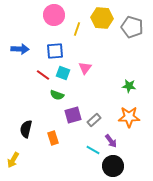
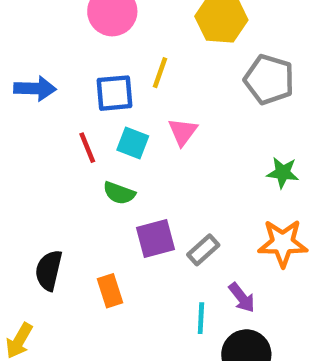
gray pentagon: (132, 27) -> (269, 79), moved
yellow line: (77, 29) -> (160, 73), moved
red line: (43, 75) -> (87, 148), turned 32
cyan line: (93, 150) -> (201, 318), turned 64

